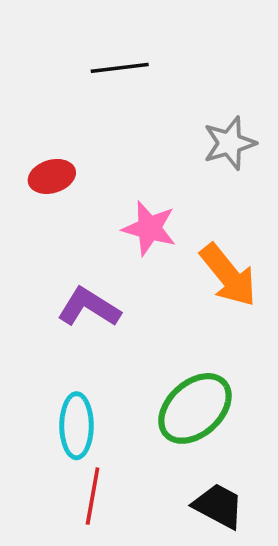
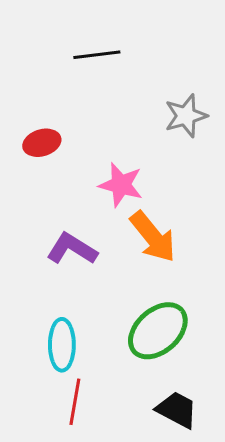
orange arrow: (228, 275) -> (153, 237), moved

